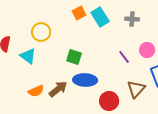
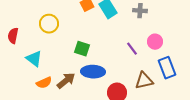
cyan triangle: (28, 56) -> (34, 59), moved
brown triangle: (136, 89) -> (144, 81), turned 36

